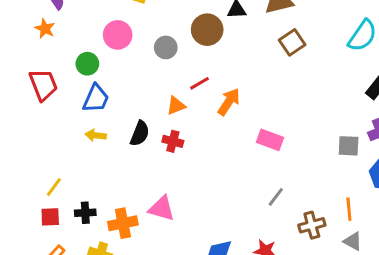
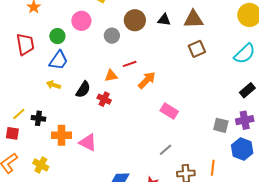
brown circle: (207, 30) -> (135, 20), moved
black cross: (85, 213) -> (38, 118), moved
orange cross: (123, 223) -> (62, 135), moved

